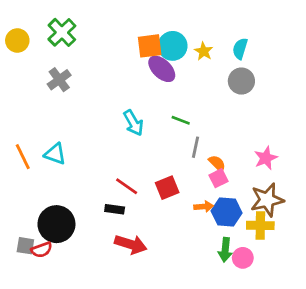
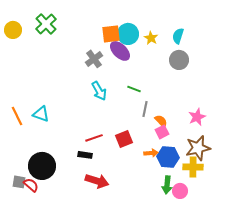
gray cross: (59, 80) -> (94, 59), moved
red line: (127, 186) -> (94, 138), turned -54
red semicircle: (42, 250) -> (31, 185), turned -119

